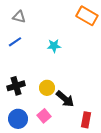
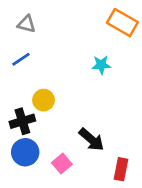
cyan star: (54, 46) -> (101, 65), moved
yellow circle: (47, 88) -> (44, 100), moved
blue circle: (18, 119) -> (25, 152), moved

